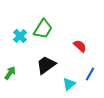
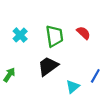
green trapezoid: (43, 29) -> (54, 36), moved, turned -40
red semicircle: (80, 46) -> (83, 33), moved

